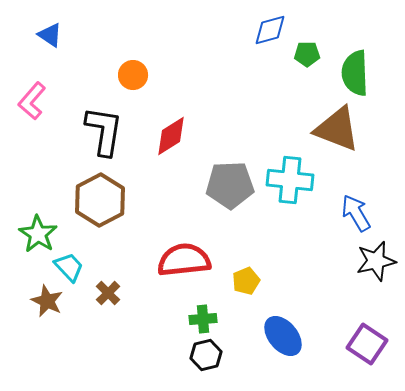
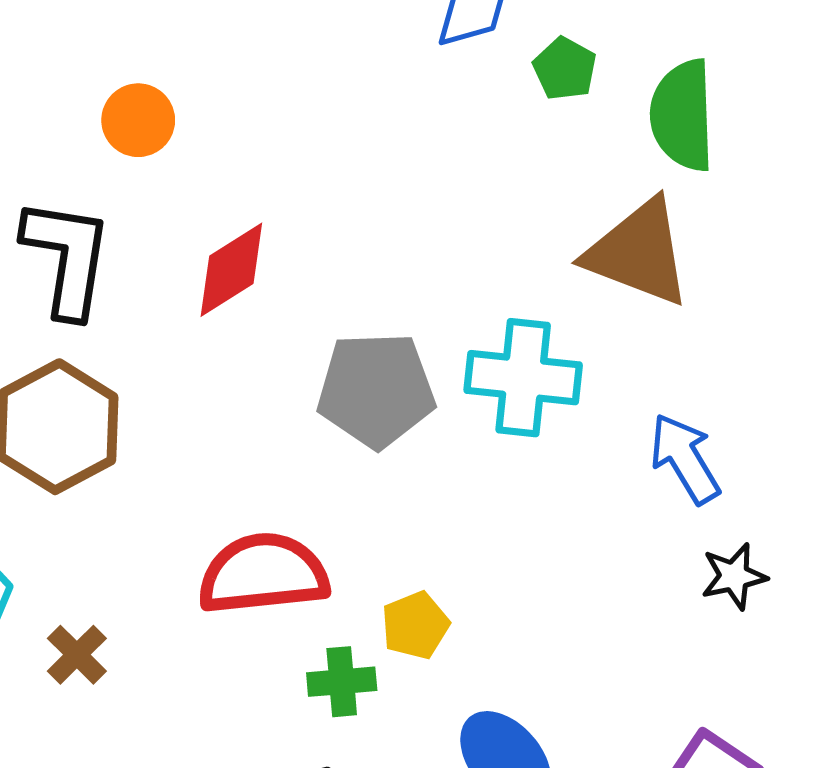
green pentagon: (307, 54) -> (565, 69), turned 30
black star: (376, 261) -> (734, 576), size x0.7
green cross: (203, 319) -> (342, 682), moved

